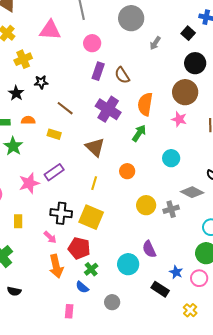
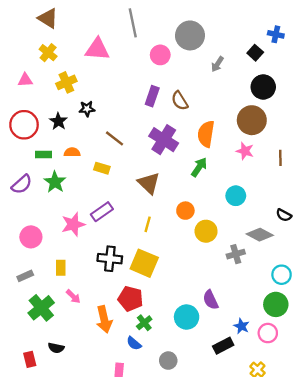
pink circle: (92, 43) -> (160, 55), moved
yellow circle: (146, 205) -> (206, 231), moved
pink arrow: (50, 237) -> (73, 296), moved
black rectangle: (160, 289) -> (223, 346), turned -60

